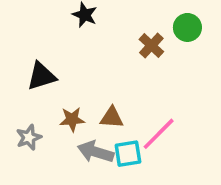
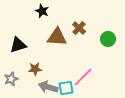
green circle: (187, 27) -> (108, 39), moved
brown triangle: (112, 118) -> (57, 37), moved, size x1.5

